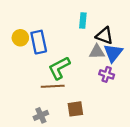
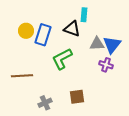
black triangle: (104, 36) -> (72, 29), moved
blue rectangle: (39, 42) -> (43, 35), turned 30
brown line: (53, 86) -> (22, 76), moved

